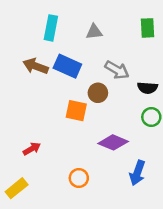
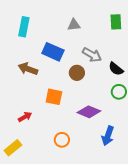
cyan rectangle: (51, 28) -> (24, 27), moved
brown arrow: (36, 66) -> (28, 69), moved
black semicircle: (147, 88) -> (116, 69), turned 35
orange square: (76, 111) -> (54, 97), moved

